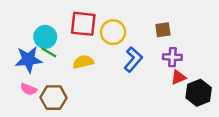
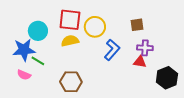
green line: (49, 52) -> (38, 61), moved
yellow semicircle: (83, 62) -> (70, 41), moved
red triangle: (178, 77) -> (140, 62), moved, turned 32
brown hexagon: (54, 98) -> (71, 82), moved

